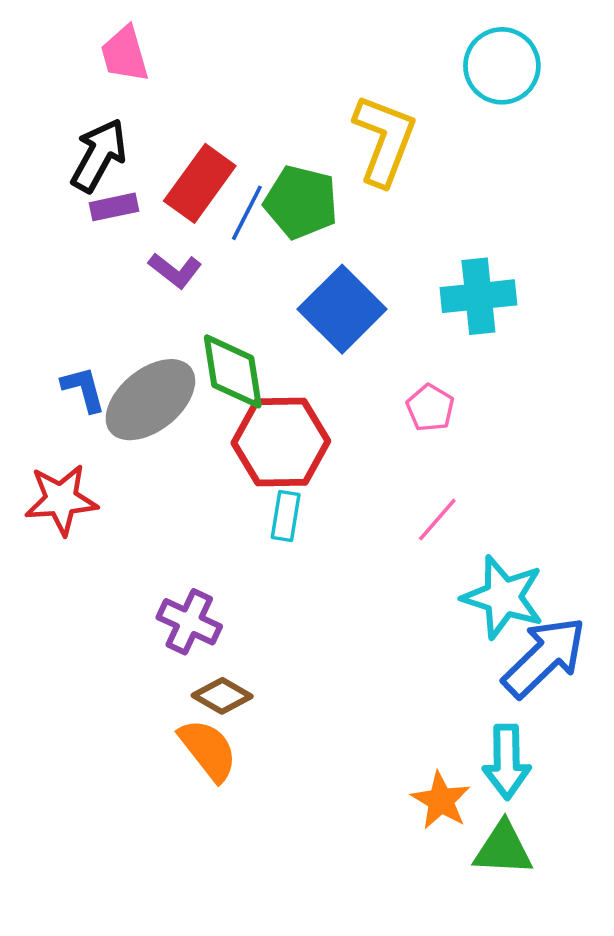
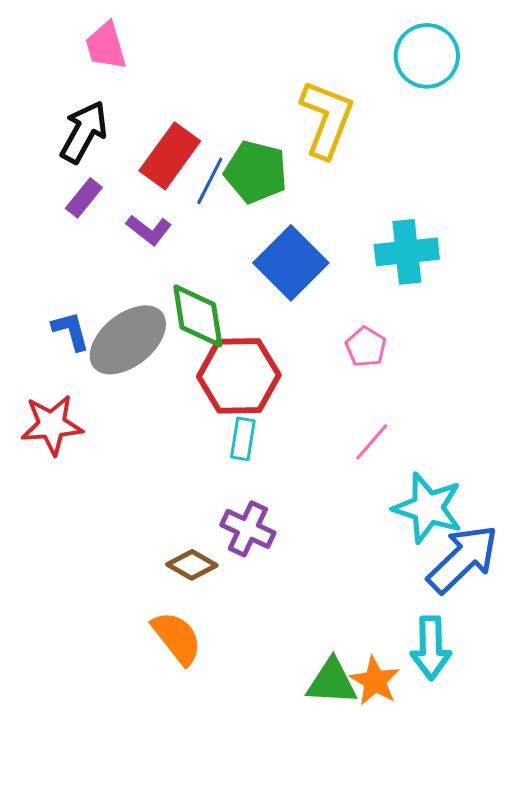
purple rectangle: (114, 207) -> (84, 198), moved, turned -39
purple cross: (189, 622) -> (248, 529), moved
brown diamond: (222, 696) -> (192, 565), moved
green triangle: (503, 849) -> (332, 682), moved

